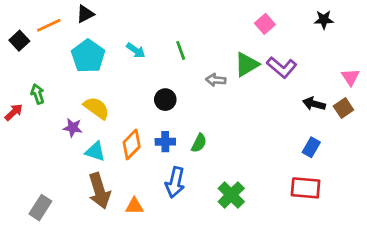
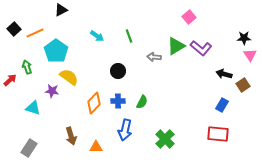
black star: (324, 20) -> (244, 38), moved
orange line: (49, 25) -> (35, 33), moved
cyan pentagon: (88, 56) -> (56, 51), moved
brown square: (343, 108) -> (243, 85), moved
cyan triangle: (95, 151) -> (33, 108), moved
brown arrow: (99, 191) -> (71, 136), size x0.7

